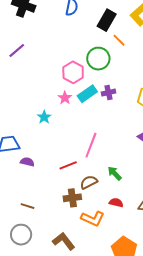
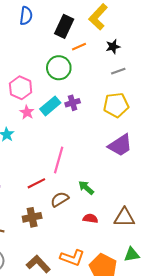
orange line: (119, 40) -> (79, 47), turned -64
pink hexagon: (73, 72) -> (21, 88), moved
brown cross: (72, 198) -> (32, 217), moved
orange L-shape: (93, 219) -> (72, 258), moved

